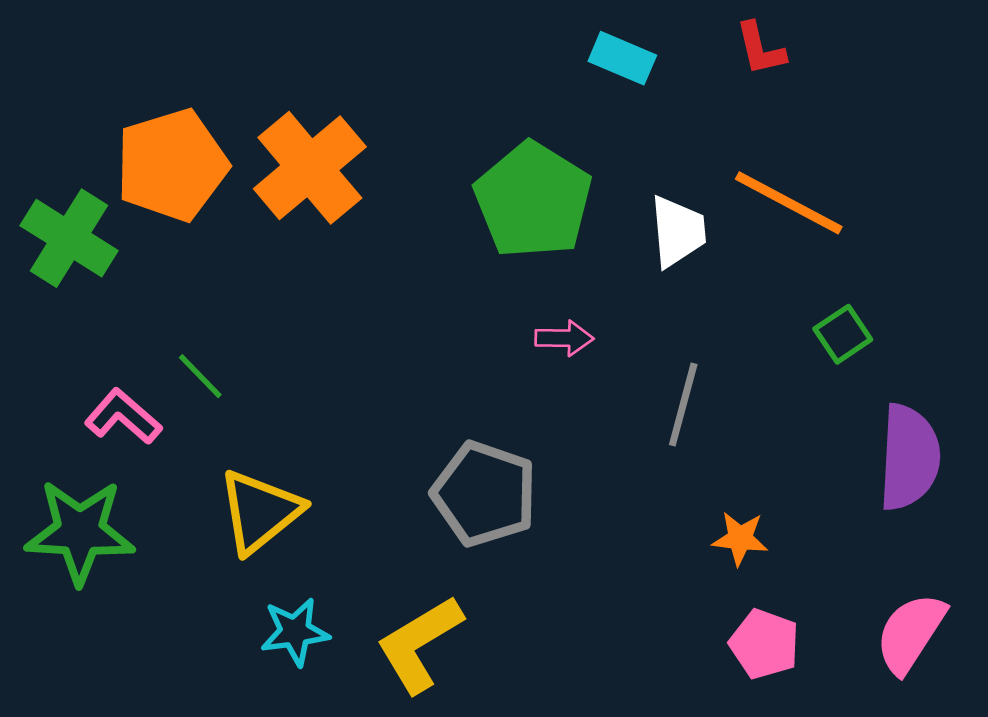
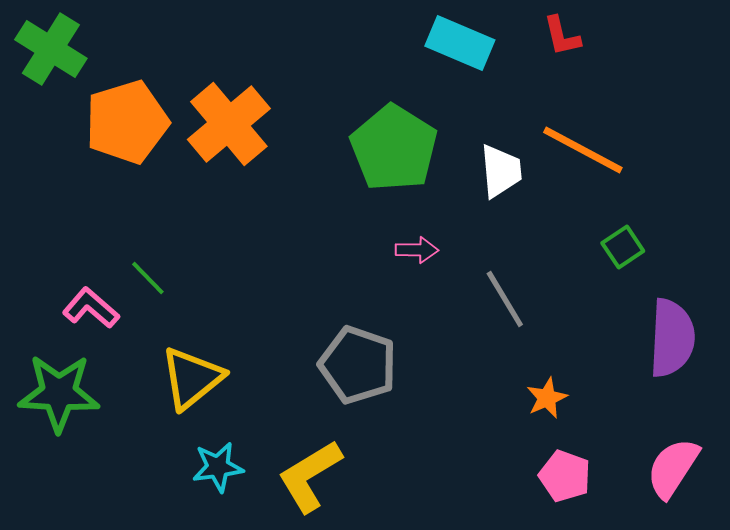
cyan rectangle: (622, 58) -> (460, 43), size x1.4
green cross: (69, 238) -> (51, 49), moved
gray line: (683, 404) -> (505, 299), turned -46
orange star: (740, 538) -> (547, 398), turned -30

